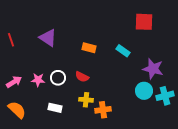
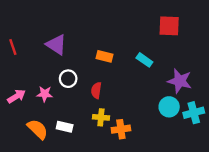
red semicircle: (82, 77) -> (96, 90), turned 72
white circle: (58, 78) -> (68, 79), moved
orange semicircle: (17, 110) -> (38, 129), moved

